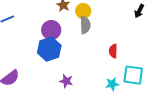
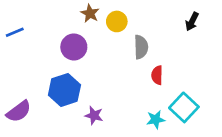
gray semicircle: (85, 25) -> (141, 47), moved
blue hexagon: (49, 49) -> (64, 90), moved
cyan square: (133, 75) -> (184, 107), turned 35

